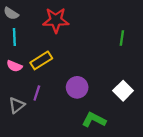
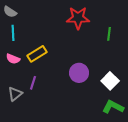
red star: (56, 20) -> (78, 18), moved
purple circle: (77, 87) -> (79, 73), moved
green L-shape: (94, 120) -> (113, 107), moved

